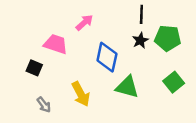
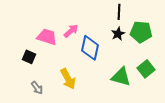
pink arrow: (84, 23) -> (71, 31), moved
green triangle: (127, 87) -> (121, 77), moved

